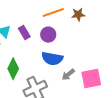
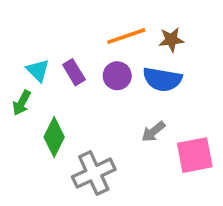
blue semicircle: (52, 59) -> (162, 79), moved
gray arrow: (68, 75) -> (153, 132), moved

